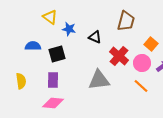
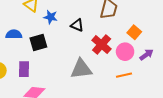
purple rectangle: (53, 80) -> (24, 69), moved
orange line: (141, 86) -> (124, 75), turned -56

